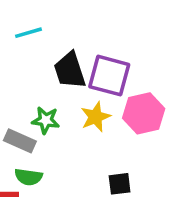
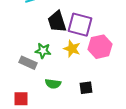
yellow star: (95, 117) -> (72, 49), turned -30
green semicircle: (29, 177) -> (53, 84), moved

